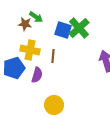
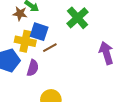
blue square: (63, 30) -> (39, 32), moved
brown line: (53, 56) -> (50, 48), turned 56

